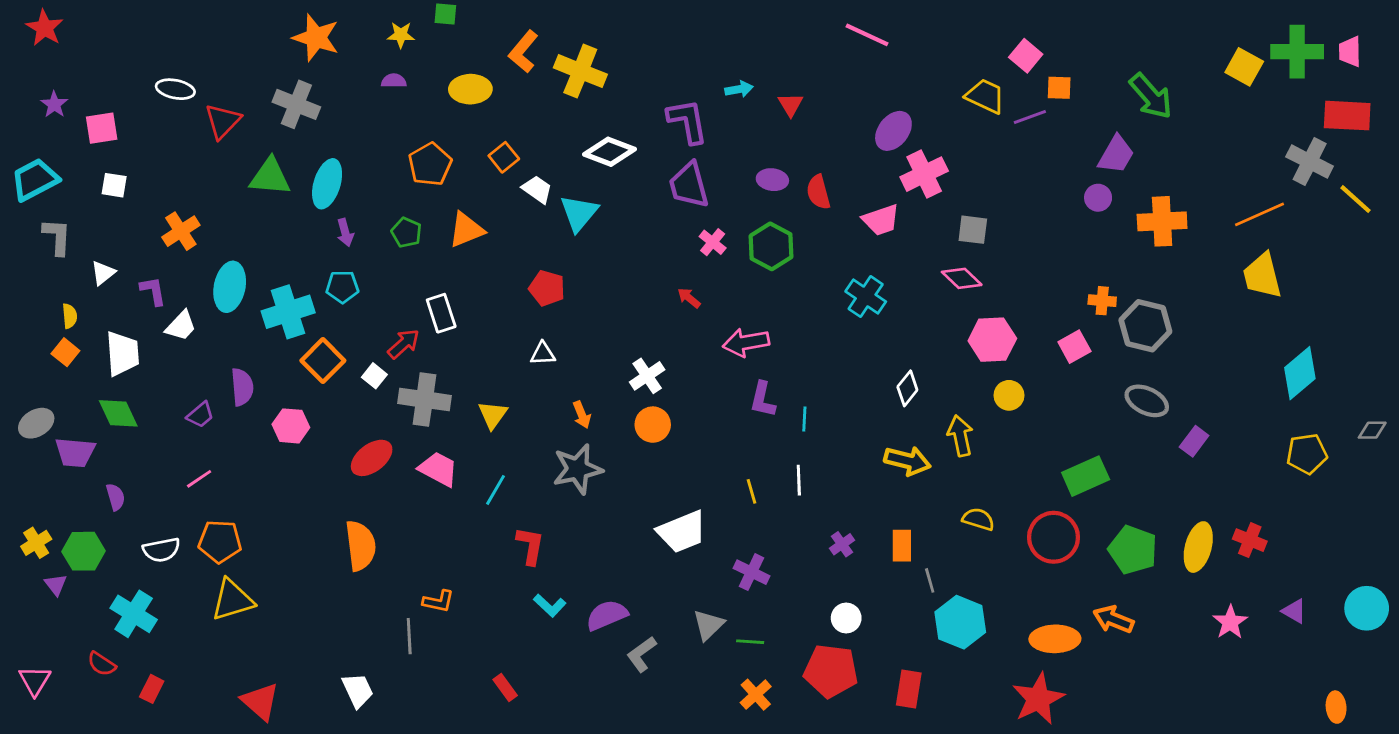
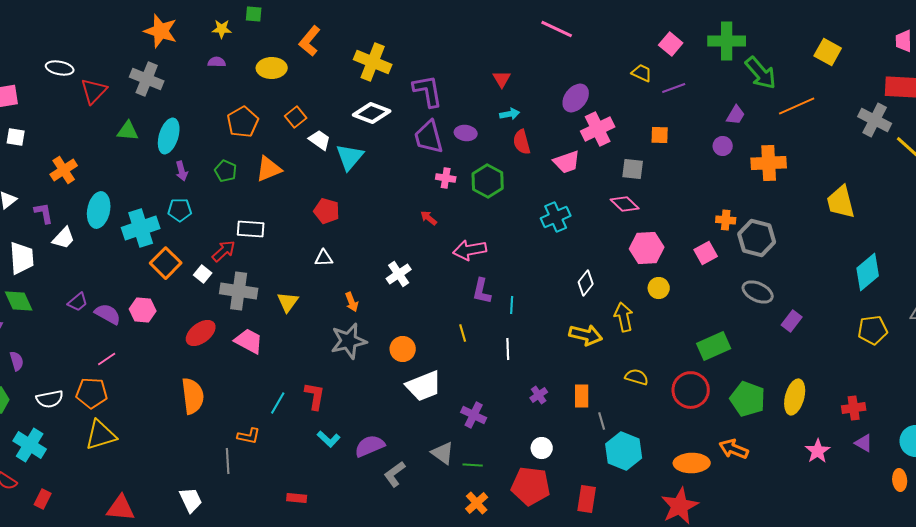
green cross: (1297, 52) -> (727, 41), moved
yellow cross: (580, 71) -> (373, 62), moved
orange square: (1059, 88) -> (660, 135), moved
cyan arrow: (739, 89) -> (510, 114), moved
yellow trapezoid: (985, 96) -> (642, 73), size x0.7
purple trapezoid: (1116, 155) -> (736, 115), size x0.7
green triangle: (270, 177) -> (128, 131), size x0.7
purple ellipse: (772, 180) -> (466, 133), moved
orange line: (1259, 214) -> (797, 106), moved
pink cross: (713, 242) -> (446, 178), turned -30
cyan cross: (866, 297) -> (556, 217), turned 32
white rectangle: (441, 313) -> (251, 229), turned -68
purple semicircle: (242, 387) -> (108, 314), moved, turned -56
orange circle: (653, 425) -> (403, 349), moved
pink line: (199, 479) -> (107, 359), moved
cyan line: (495, 490) -> (278, 403), moved
yellow line: (752, 491) -> (463, 333), moved
red cross: (1250, 540) -> (854, 408), moved, turned -30
gray triangle: (708, 625) -> (443, 453), turned -40
red rectangle: (505, 688) -> (297, 498), turned -48
red triangle: (260, 701) -> (121, 508), turned -36
orange ellipse: (1336, 707) -> (900, 480), moved

